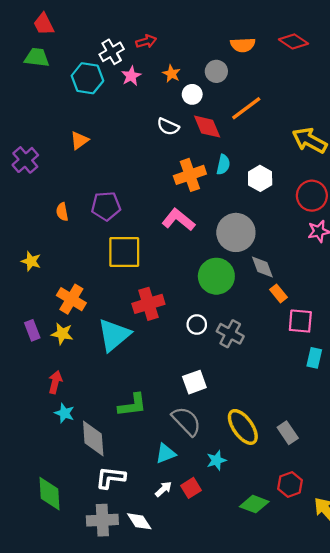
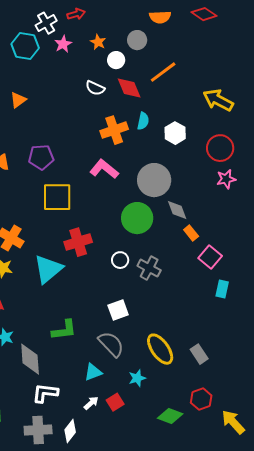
pink square: (300, 321) -> (210, 257), turned 35
white diamond: (139, 521) -> (70, 431), turned 70

